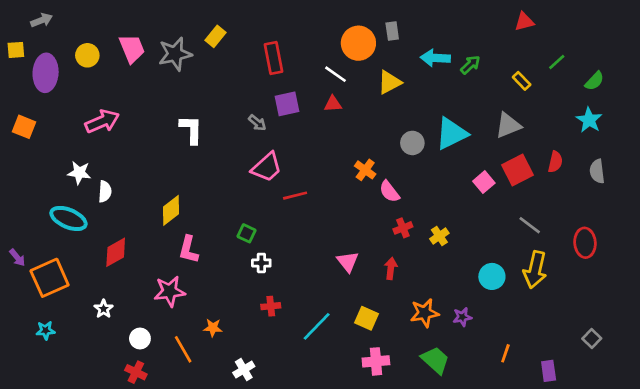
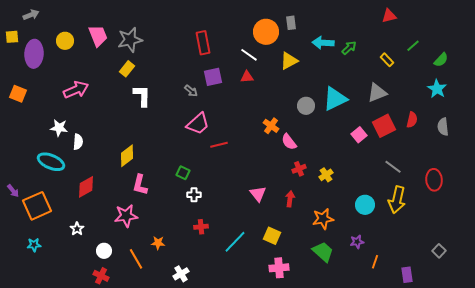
yellow rectangle: (215, 36) -> (127, 69), moved
orange star: (425, 313) -> (323, 219), moved
purple star: (462, 317) -> (357, 242), moved
green trapezoid: (435, 360) -> (323, 252), moved

